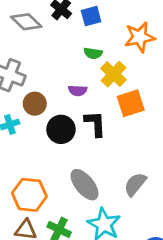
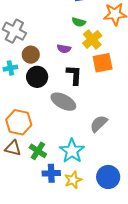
black circle: (61, 129) -> (37, 77), moved
gray ellipse: (85, 185) -> (63, 102), moved, turned -30

